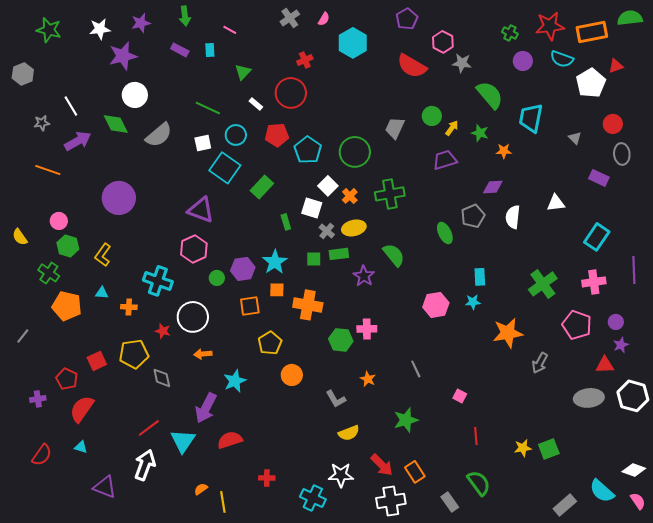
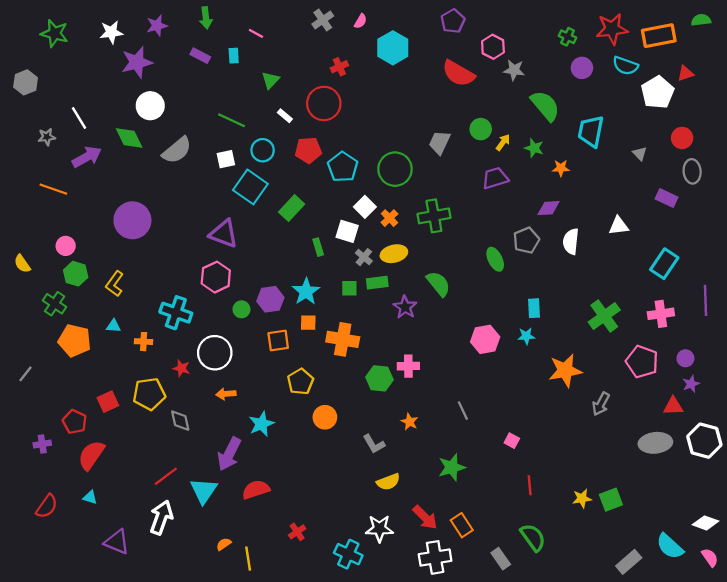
green semicircle: (630, 18) -> (701, 20), size x0.7
red cross: (267, 478) -> (297, 532), turned -35

